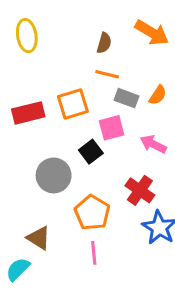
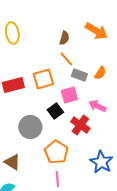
orange line: (107, 74) -> (66, 59), turned 35
red cross: (140, 190) -> (80, 125), moved
brown triangle: (39, 238) -> (12, 162), moved

